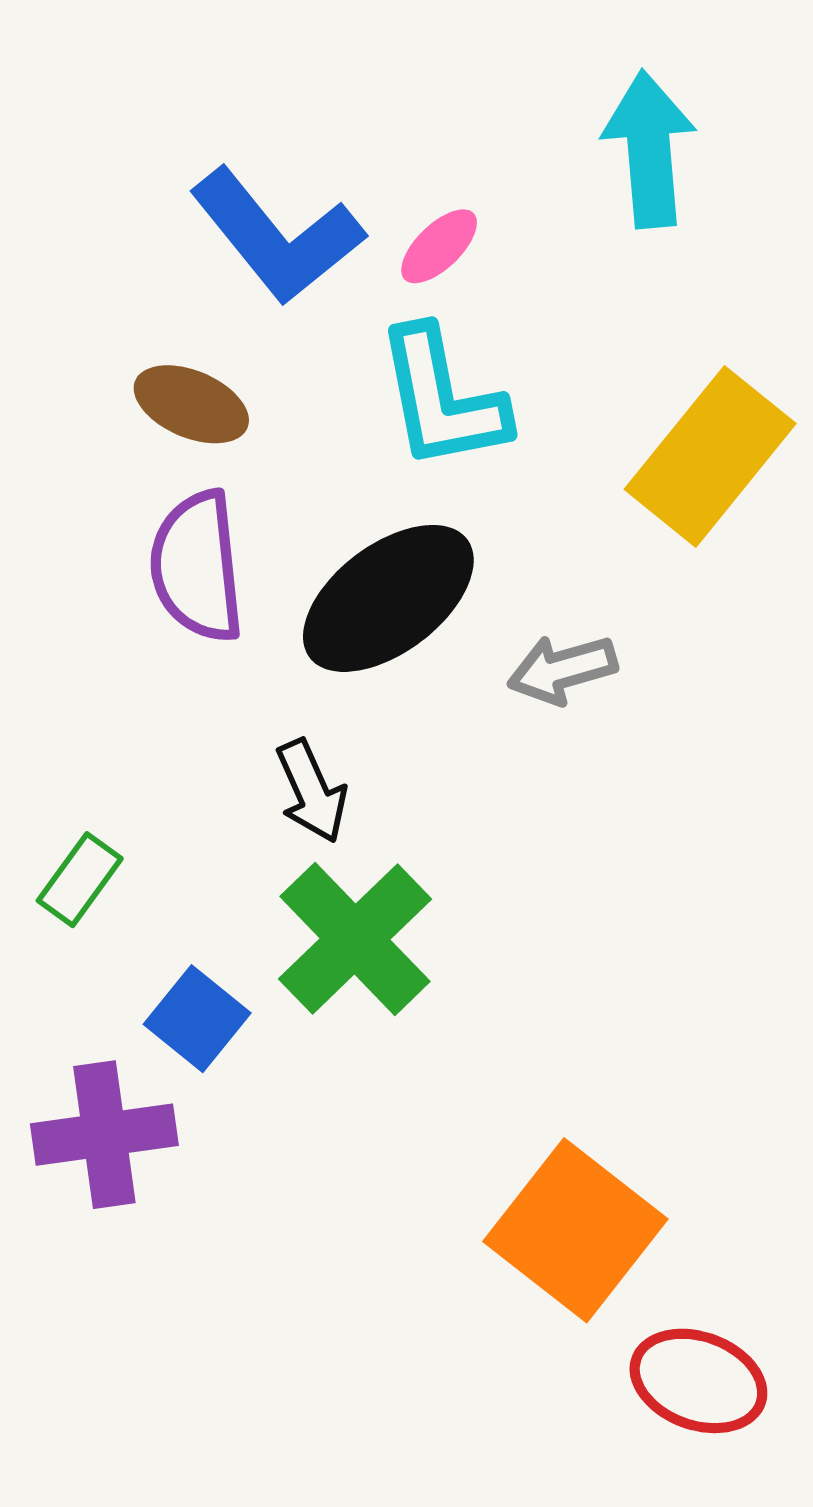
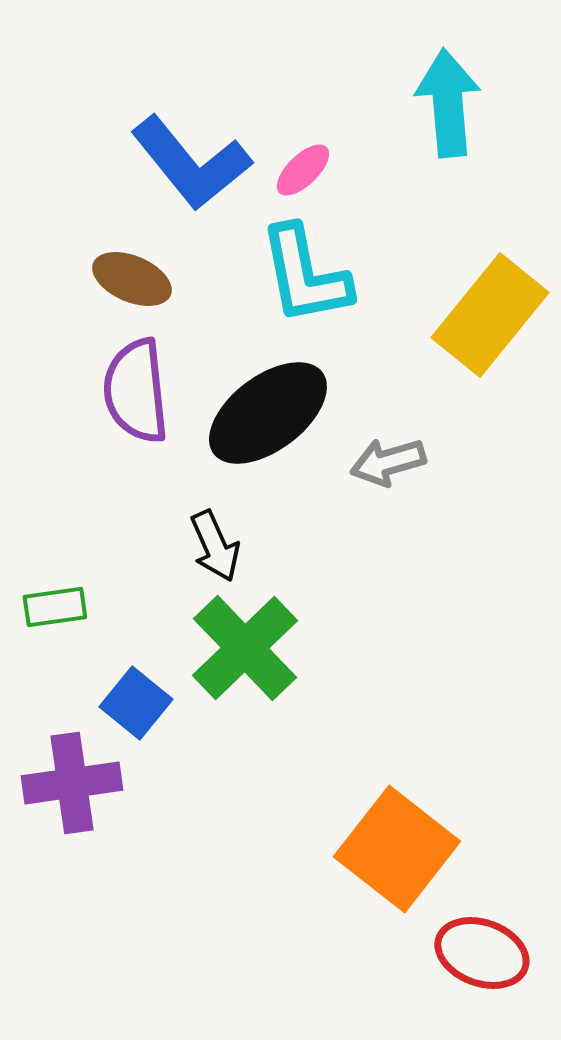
green rectangle: (80, 880) -> (55, 607), turned 46

